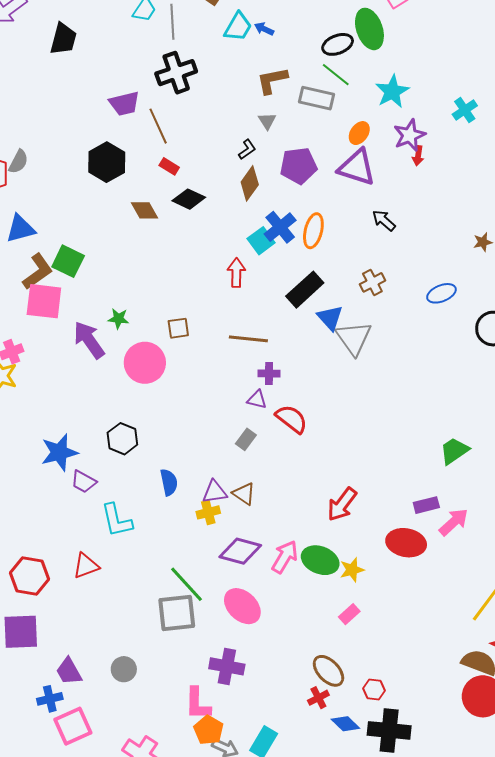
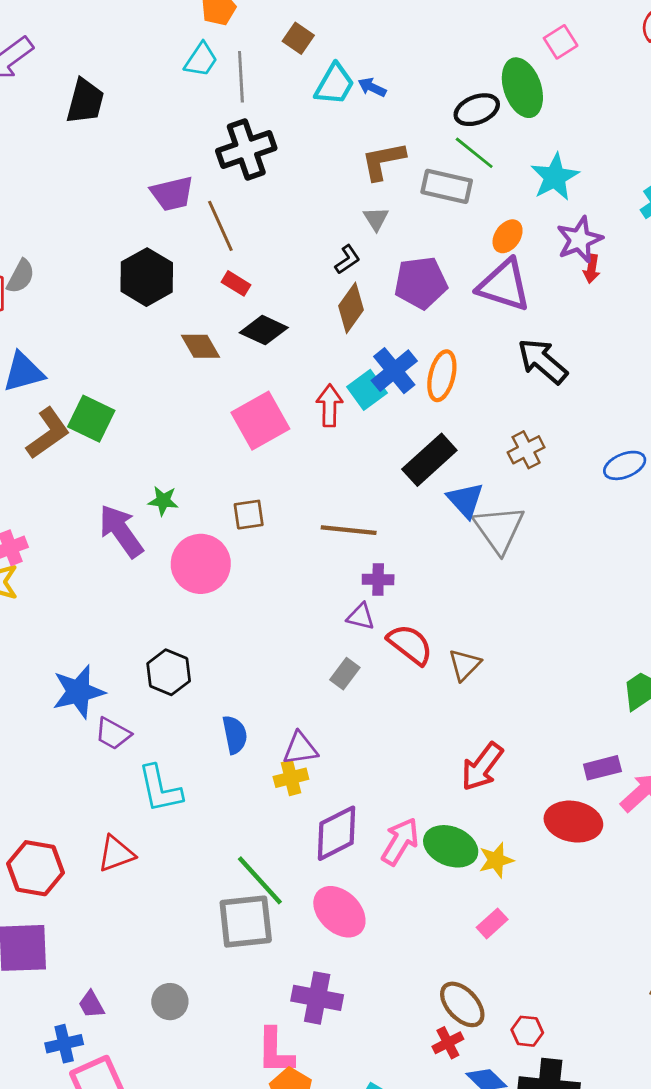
black arrow: (384, 220) -> (543, 361), size x1.5
red arrow: (236, 273) -> (329, 405), moved
pink square: (44, 301) -> (260, 421), moved, turned -36
brown triangle: (244, 494) -> (465, 665), moved, turned 40
purple diamond: (240, 551) -> (337, 833), turned -42
purple trapezoid: (69, 671) -> (91, 1004), size x0.7

